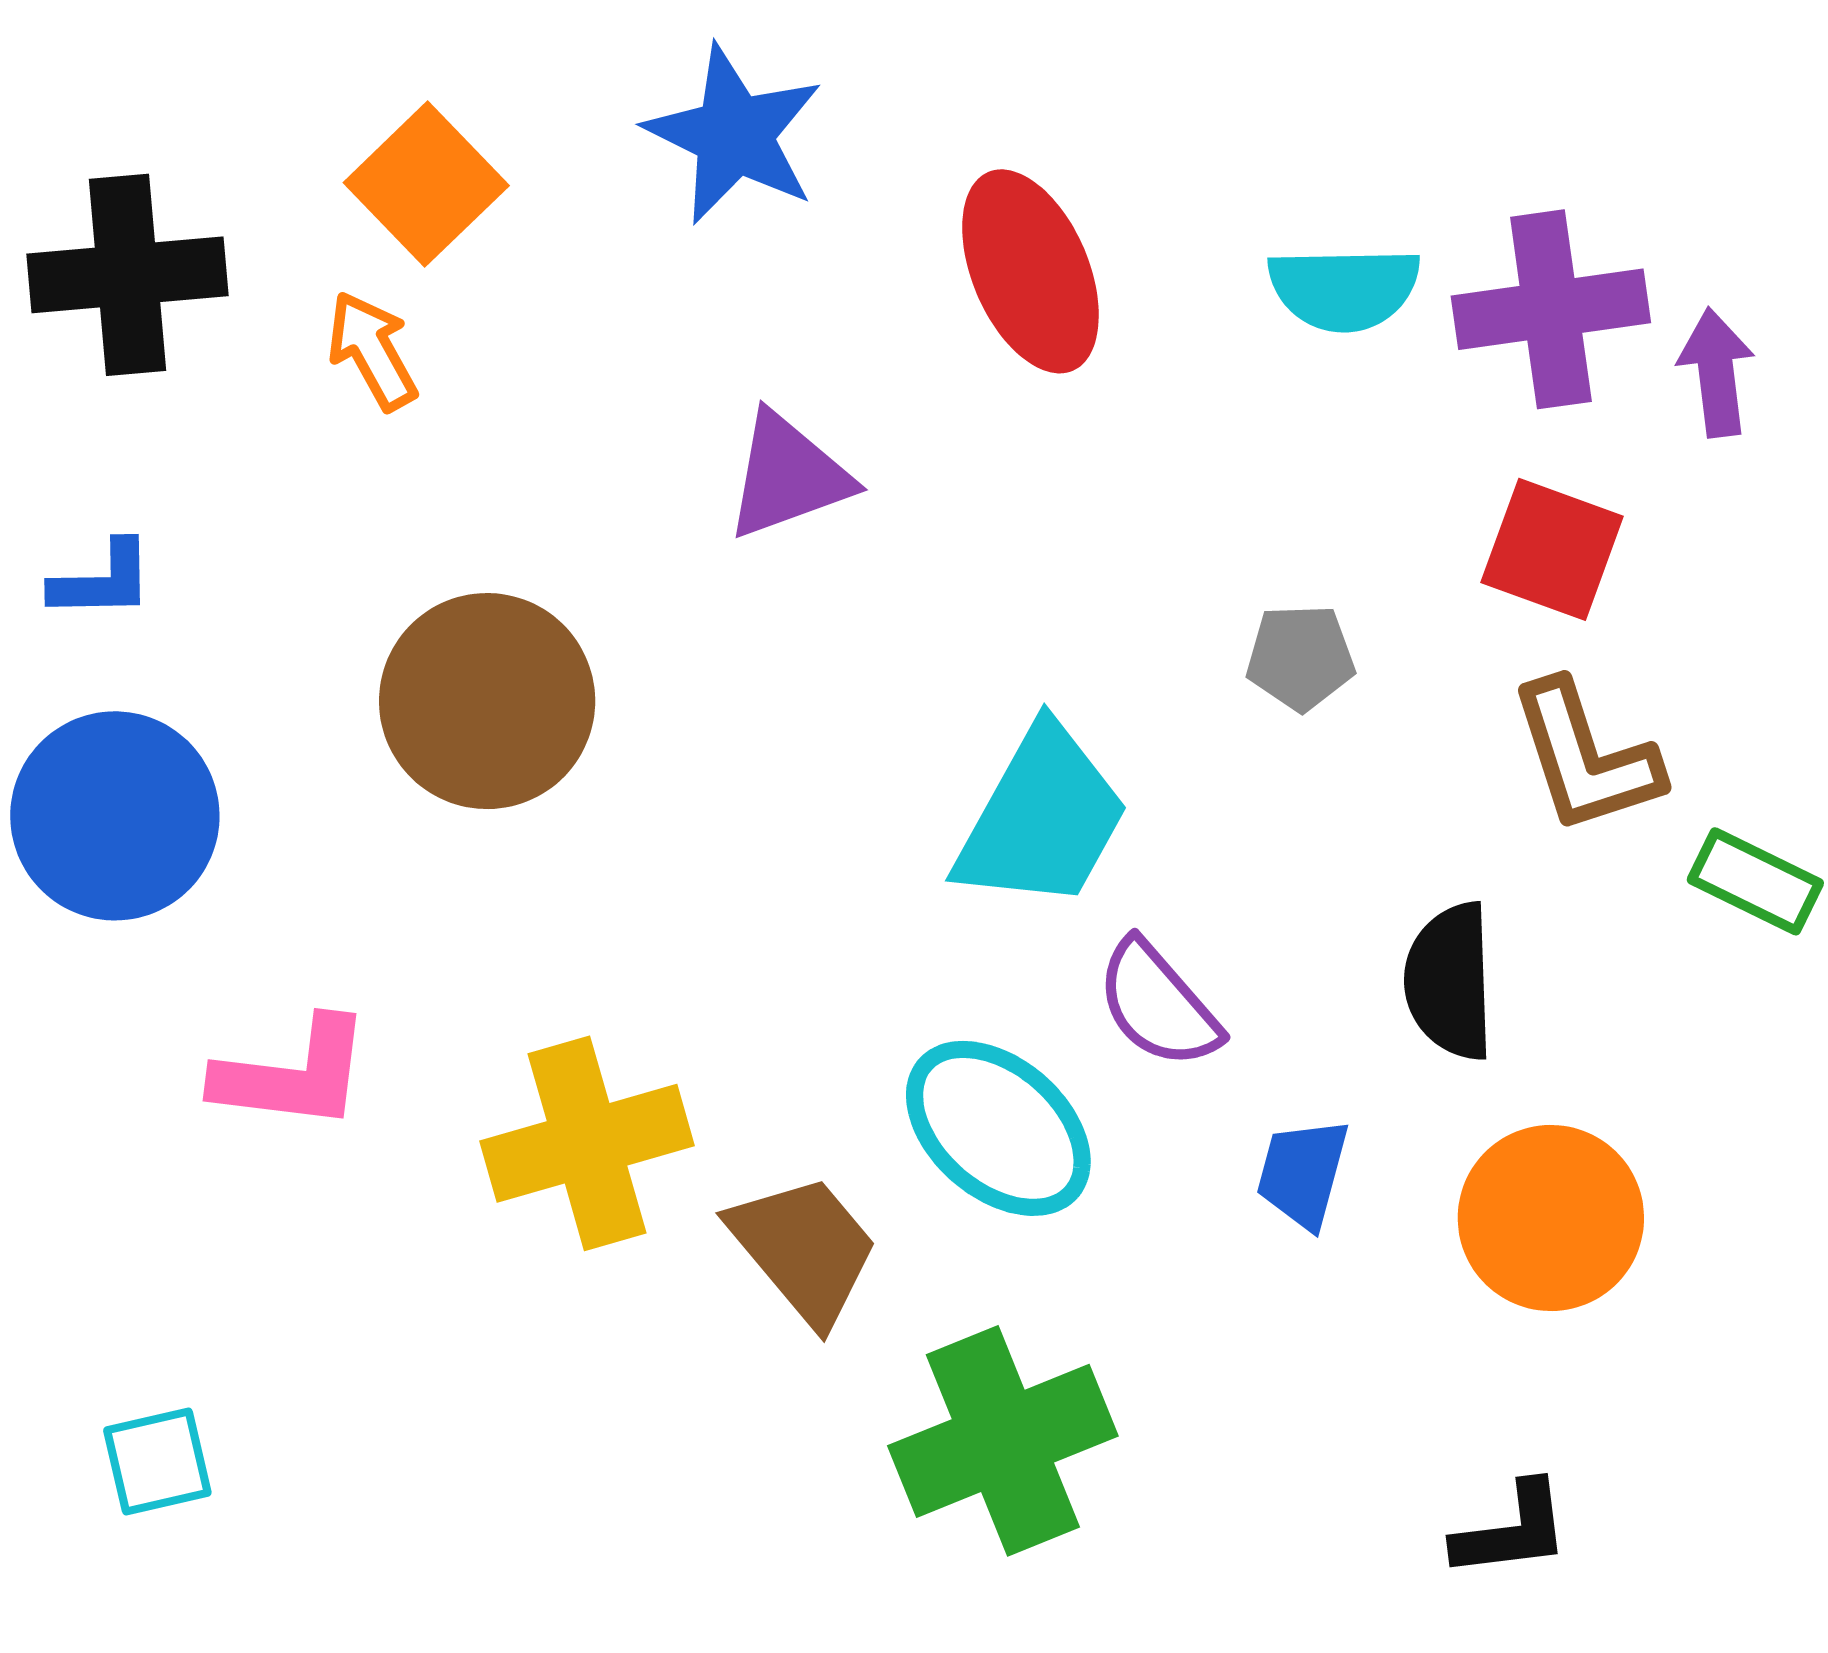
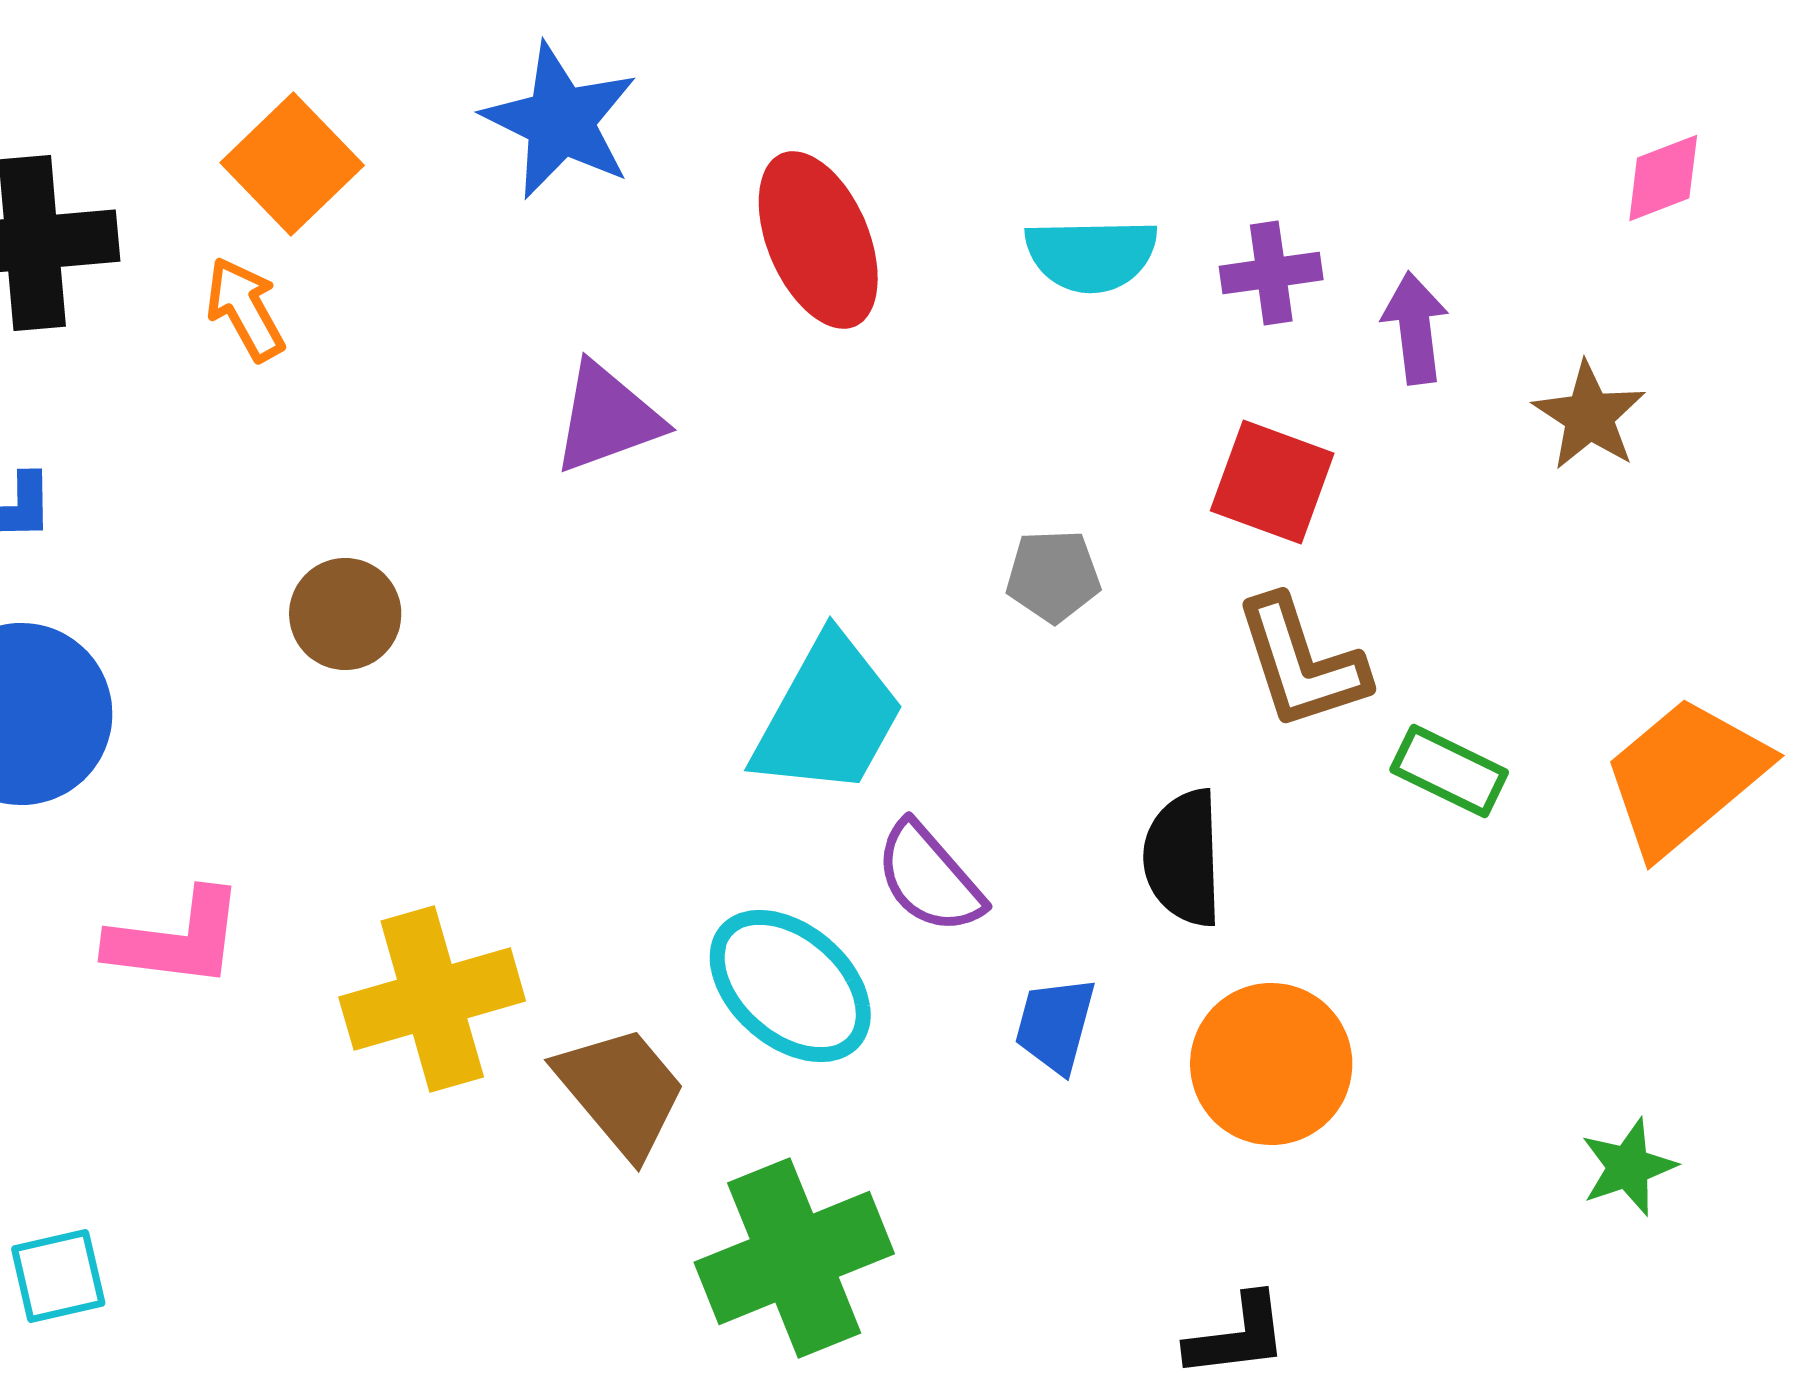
purple cross: (1551, 309) -> (1271, 273), size x0.6
brown circle: (487, 701) -> (345, 614), size x0.6

